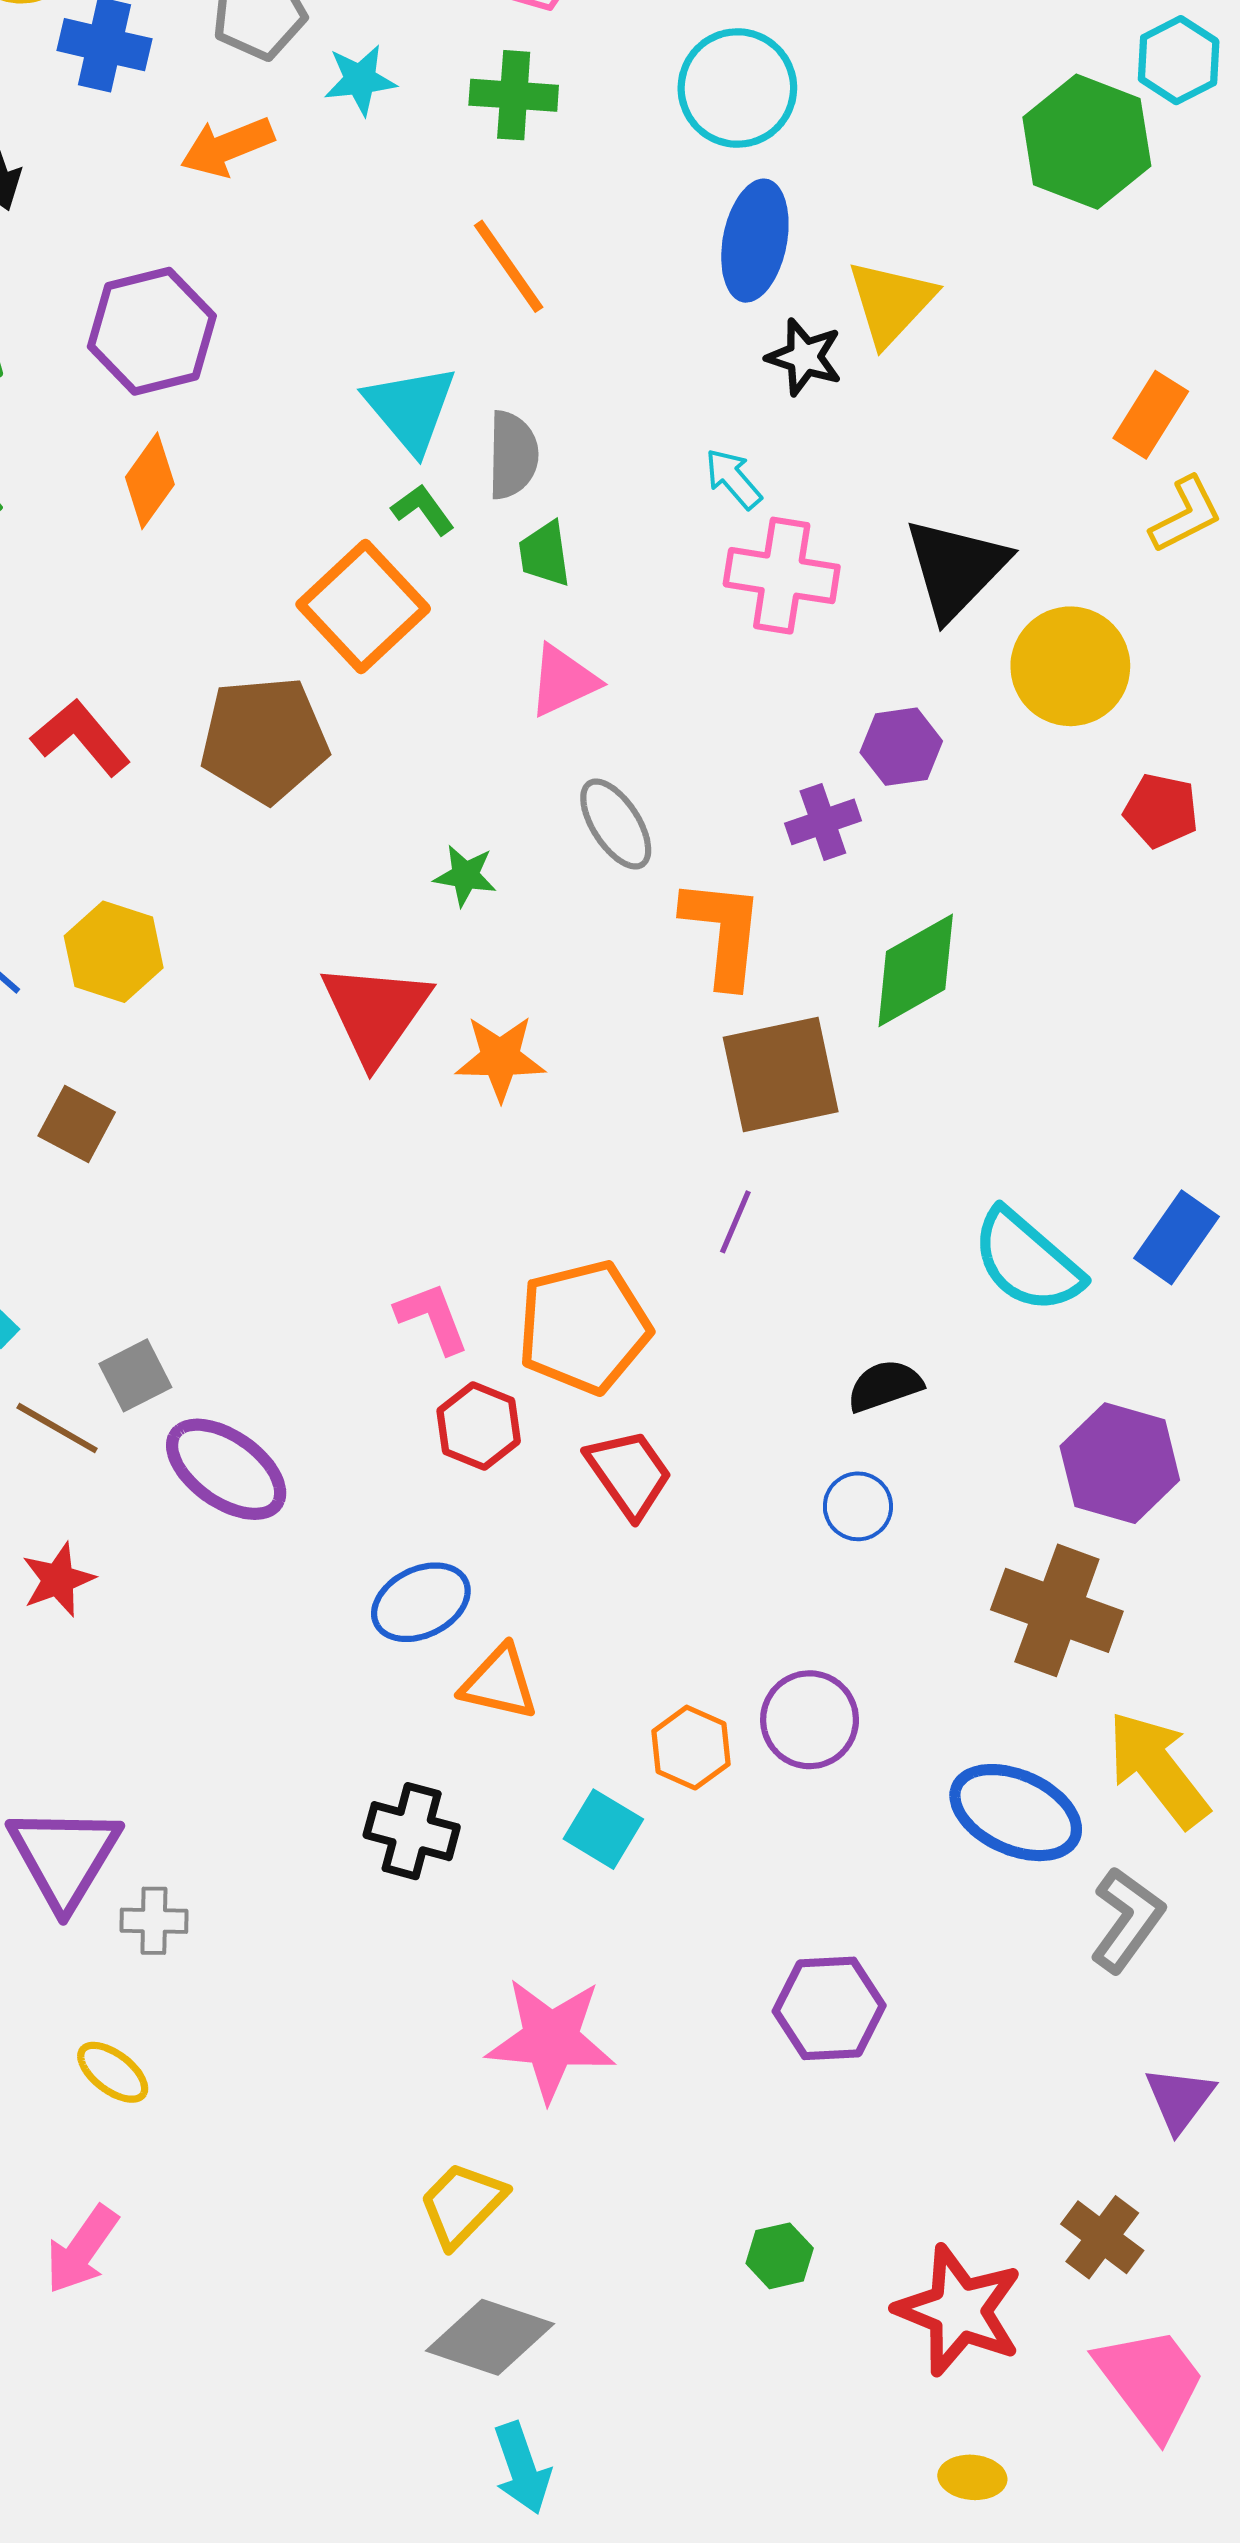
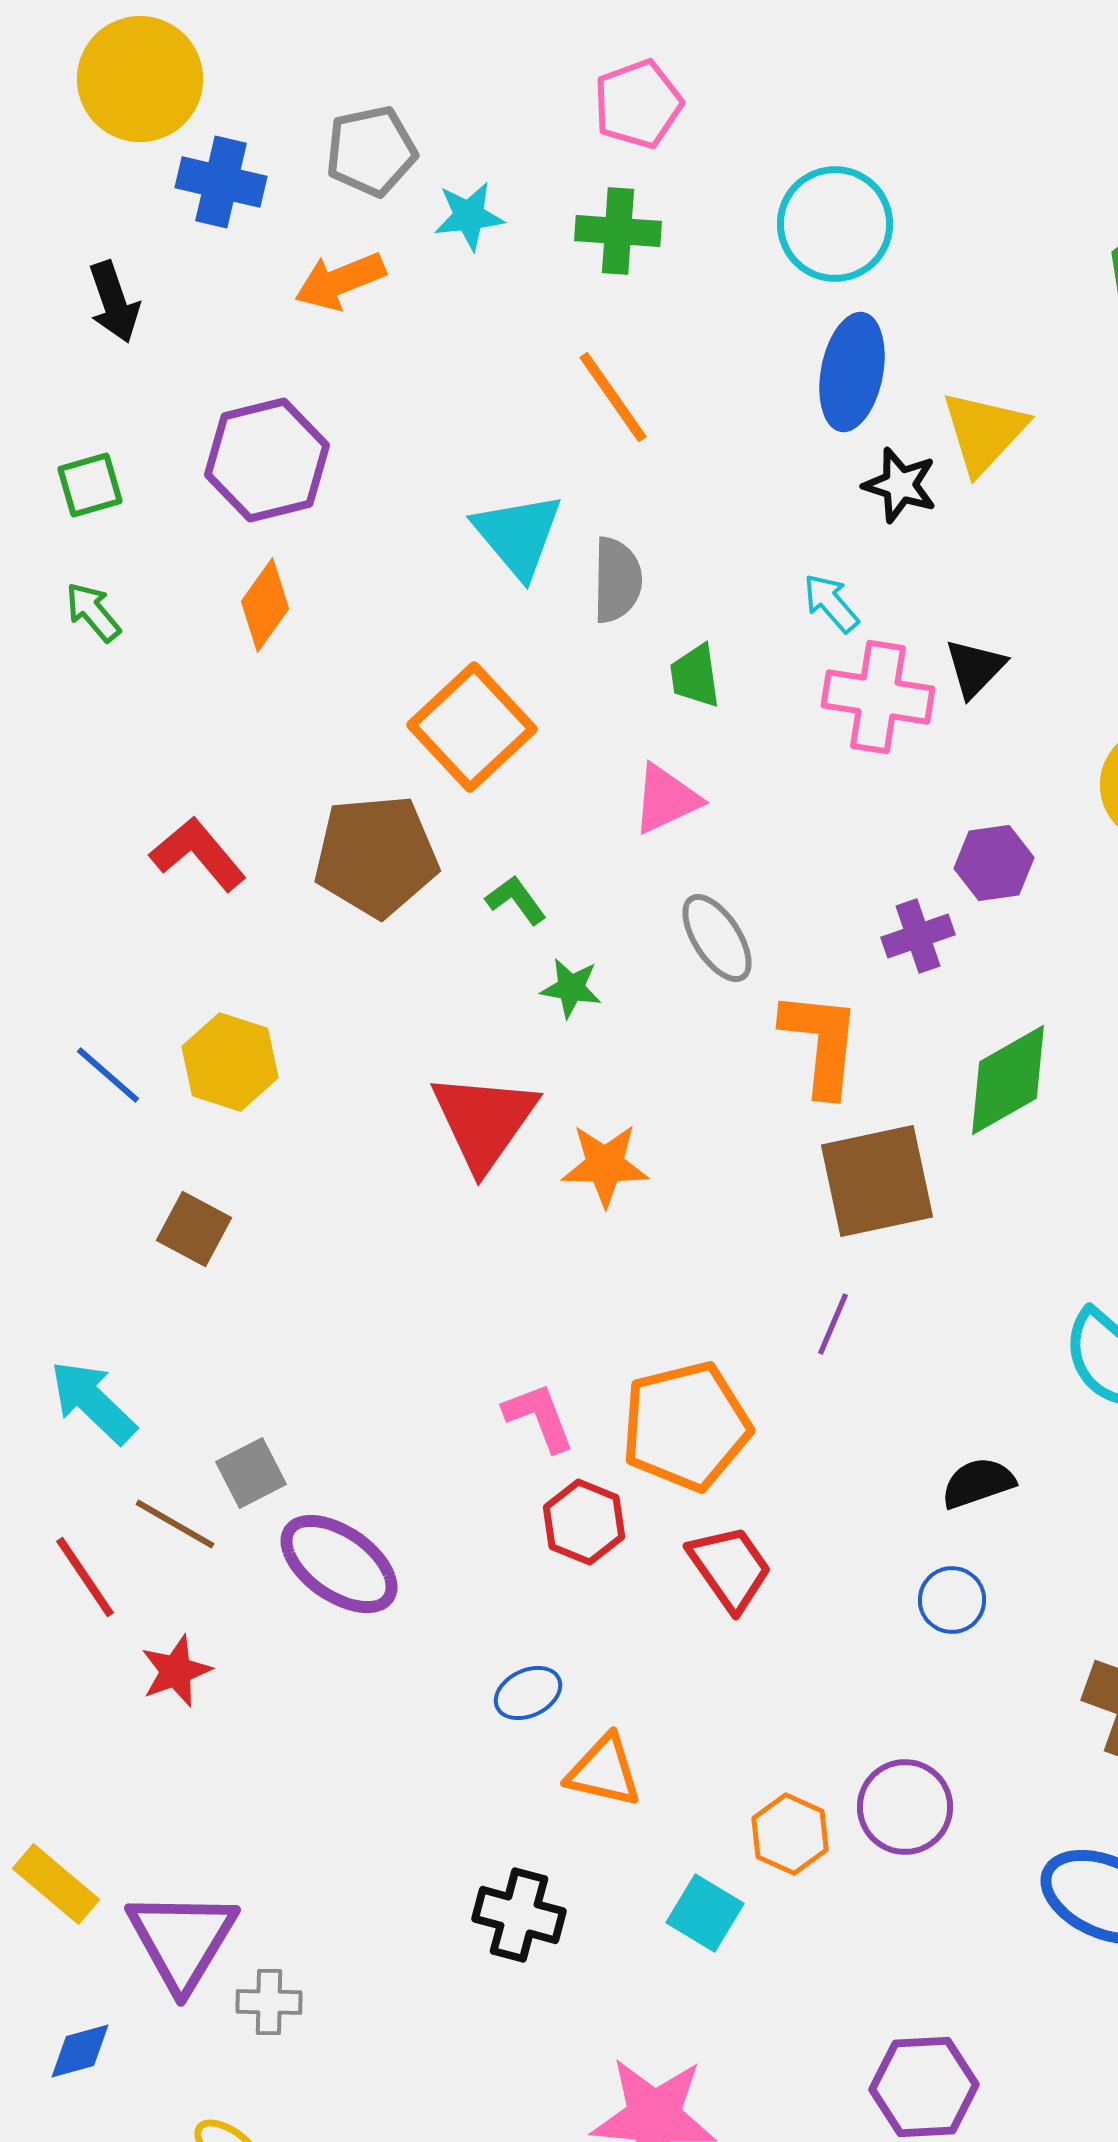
green L-shape: (423, 510) -> (516, 900), moved
green trapezoid: (545, 554) -> (695, 676), moved
black triangle: (956, 568) -> (975, 668), moved, size x0.6
blue ellipse: (421, 1602) -> (528, 1693), size x0.7

